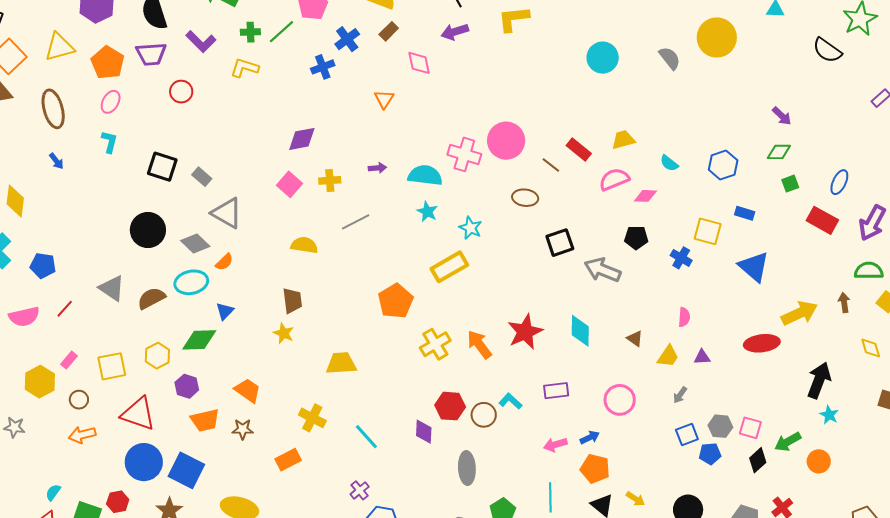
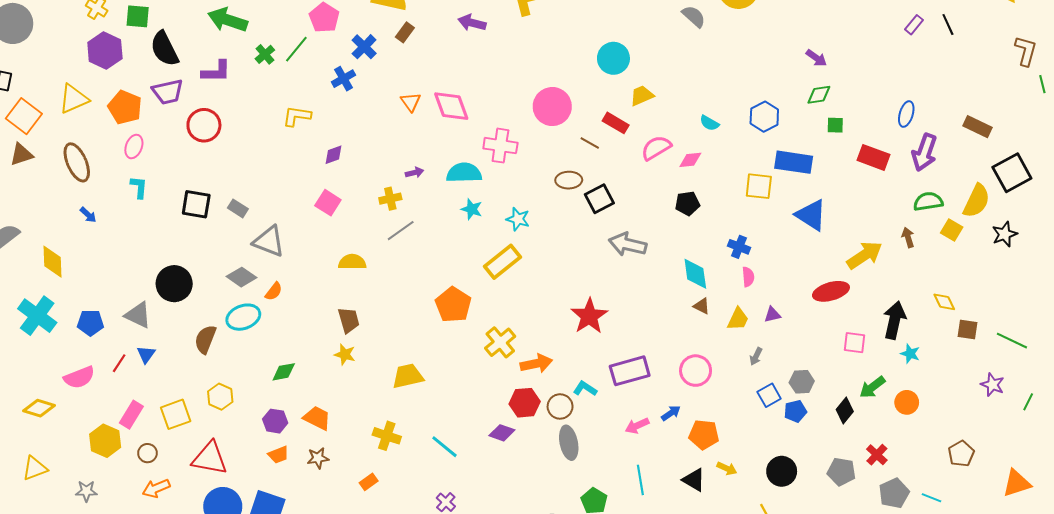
green cross: (250, 32) -> (265, 54), turned -30
purple arrow: (455, 32) -> (472, 23), turned 40
purple L-shape: (201, 41) -> (216, 71), turned -36
cyan circle: (603, 58) -> (613, 58), moved
pink diamond: (419, 63) -> (451, 106), moved, size x1.4
yellow L-shape: (245, 68) -> (297, 116), moved
red circle: (181, 92) -> (204, 125), size x1.4
purple diamond: (302, 139) -> (333, 155), size x0.7
yellow trapezoid: (623, 140) -> (642, 96), moved
pink circle: (506, 141) -> (552, 107), moved
yellow cross: (330, 180) -> (390, 199), moved
blue ellipse: (839, 182) -> (906, 114), moved
green square: (790, 184) -> (835, 125), turned 30
blue rectangle: (745, 213) -> (794, 162), size x1.8
black circle: (148, 230) -> (174, 284), moved
black square: (560, 243) -> (599, 199), moved
blue cross: (681, 258) -> (739, 247), moved
gray arrow: (602, 270) -> (628, 244), moved
gray triangle: (112, 288) -> (138, 315), moved
brown semicircle: (151, 298) -> (205, 339), turned -32
blue triangle: (225, 311) -> (146, 354), moved
cyan diamond: (580, 331) -> (695, 274), moved
green diamond: (199, 340) -> (284, 372), moved, size x0.7
orange arrow: (479, 344) -> (536, 364), moved, turned 124
yellow diamond: (871, 348) -> (944, 302), moved
pink rectangle: (69, 360) -> (131, 415), size x1.5
purple hexagon: (187, 386) -> (275, 421), moved
purple rectangle: (556, 391) -> (630, 371), size x1.5
orange trapezoid: (205, 420) -> (278, 455), size x0.7
pink square: (750, 428) -> (855, 343), moved
purple diamond: (424, 432) -> (502, 433), turned -65
orange rectangle: (288, 460) -> (369, 482), size x0.7
gray ellipse: (467, 468) -> (569, 443), moved
orange pentagon: (595, 469) -> (704, 435), moved

